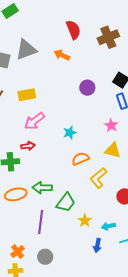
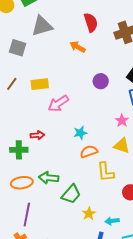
gray triangle: (26, 50) -> (42, 26), moved
pink arrow: (34, 121) -> (58, 104), moved
cyan star: (70, 133) -> (80, 133), moved
yellow L-shape: (98, 178) -> (106, 172), turned -60
purple line: (41, 222) -> (27, 215), moved

